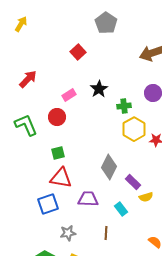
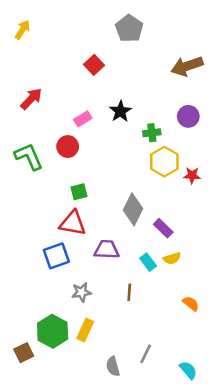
green square: (58, 153) -> (79, 192), moved
yellow semicircle: (146, 197) -> (172, 258), moved

